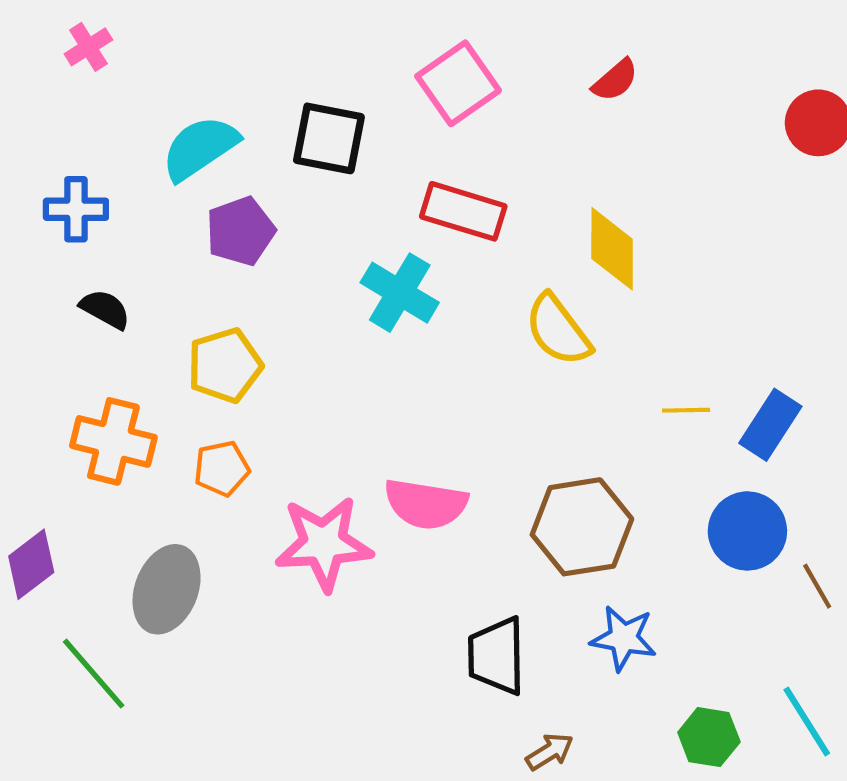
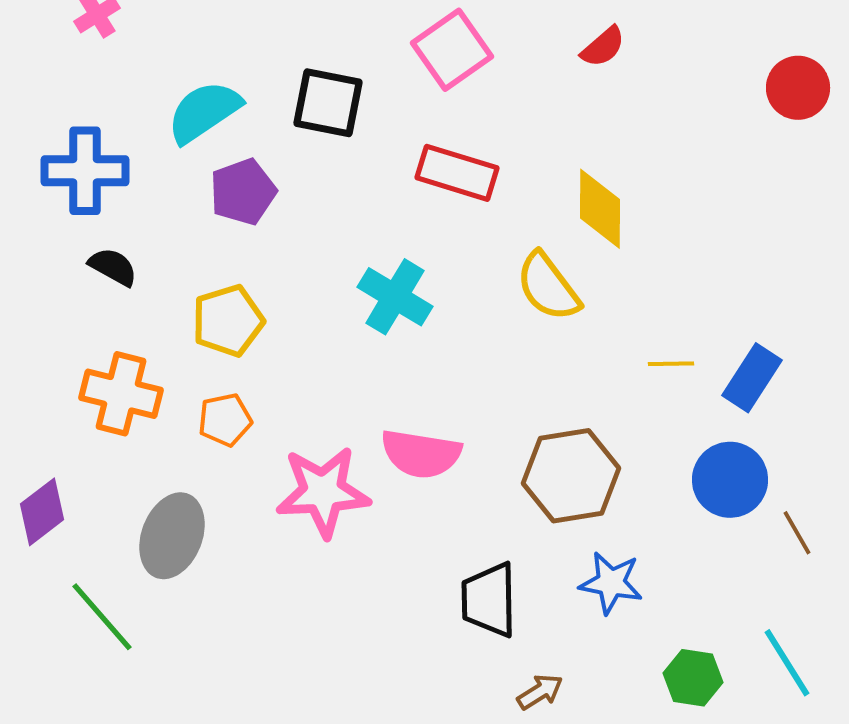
blue cross: (76, 209) -> (85, 171), size x1.4
cyan cross: (400, 293) -> (395, 297), moved

